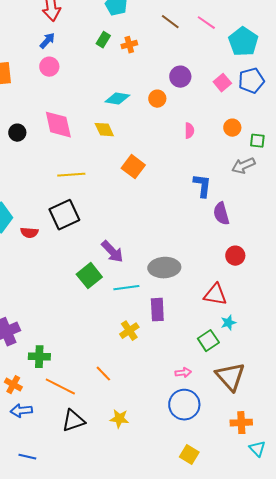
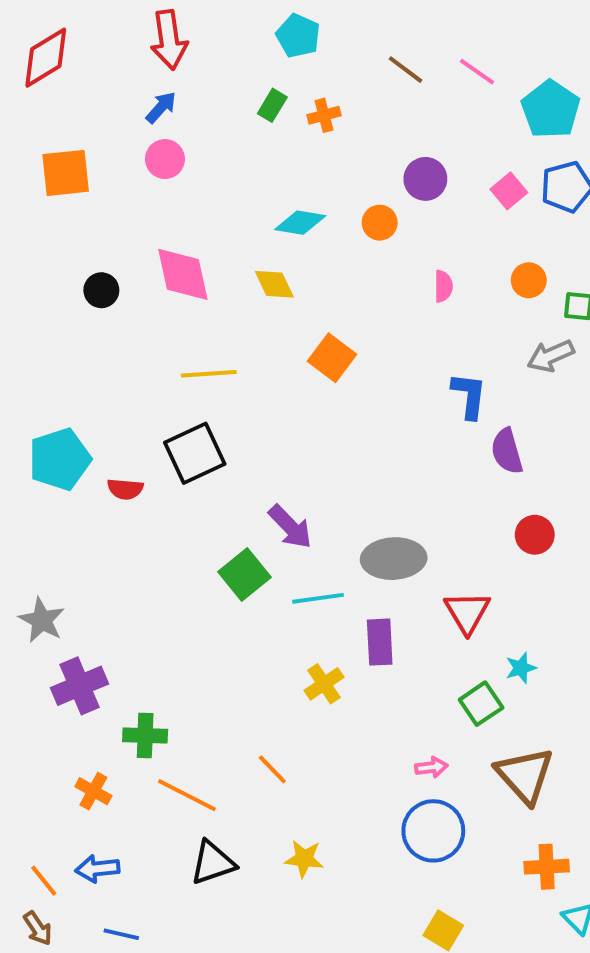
red triangle: (215, 295) -> (467, 612), moved, turned 50
blue arrow: (21, 411) -> (97, 869), moved

